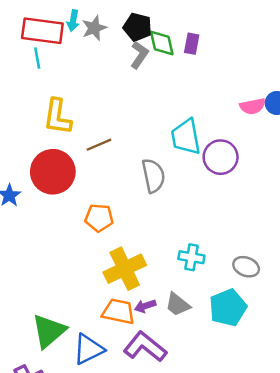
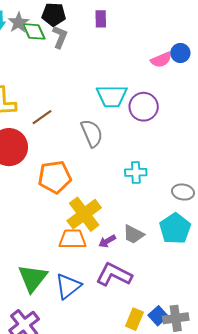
green diamond: (162, 43) -> (34, 31), moved
cyan trapezoid: (186, 137) -> (112, 96), turned -68
orange pentagon: (99, 218) -> (55, 177), size x1.4
cyan cross: (191, 257) -> (136, 172), moved
orange trapezoid: (118, 312) -> (73, 239), moved

